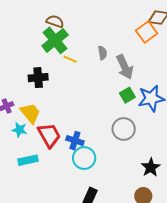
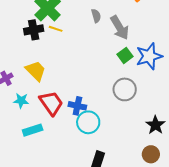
yellow line: (70, 59) -> (56, 29), moved
black cross: (38, 78) -> (34, 30), moved
yellow trapezoid: (30, 113) -> (36, 71), moved

